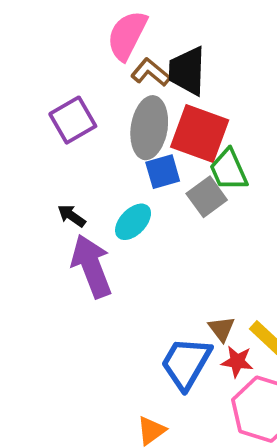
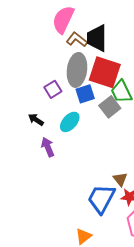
purple square: (73, 120) -> (53, 89), moved, size x0.7
purple arrow: (92, 266) -> (48, 147), size x0.6

